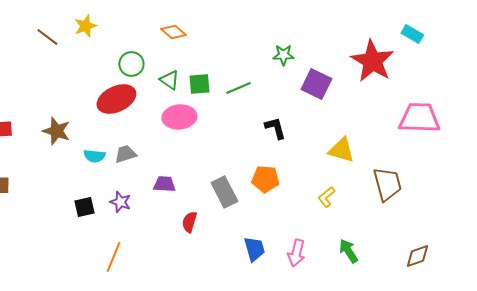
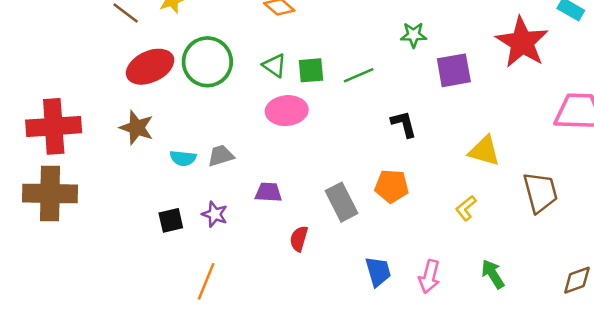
green circle: (131, 64) -> (207, 62), moved, size x1.6
purple square: (316, 84) -> (454, 70), turned -36
red ellipse: (116, 99) -> (150, 67), moved

